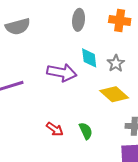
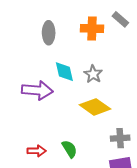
red arrow: (55, 129) -> (37, 151), turned -30

